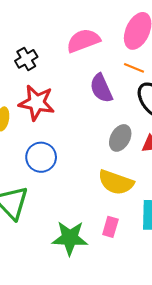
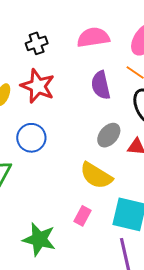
green star: (70, 238) -> (39, 239), moved

